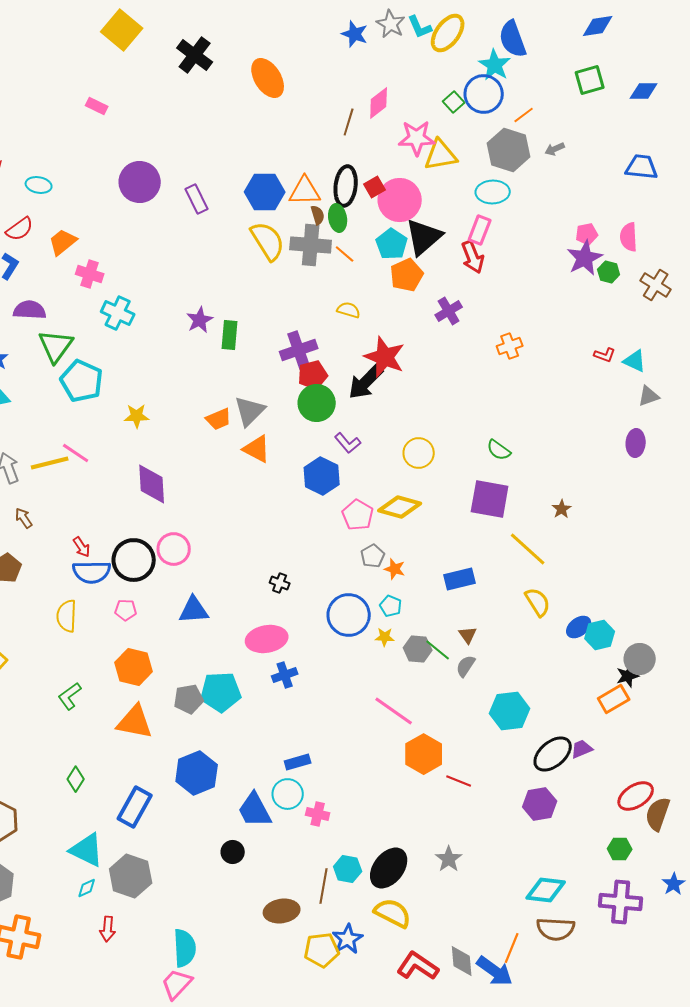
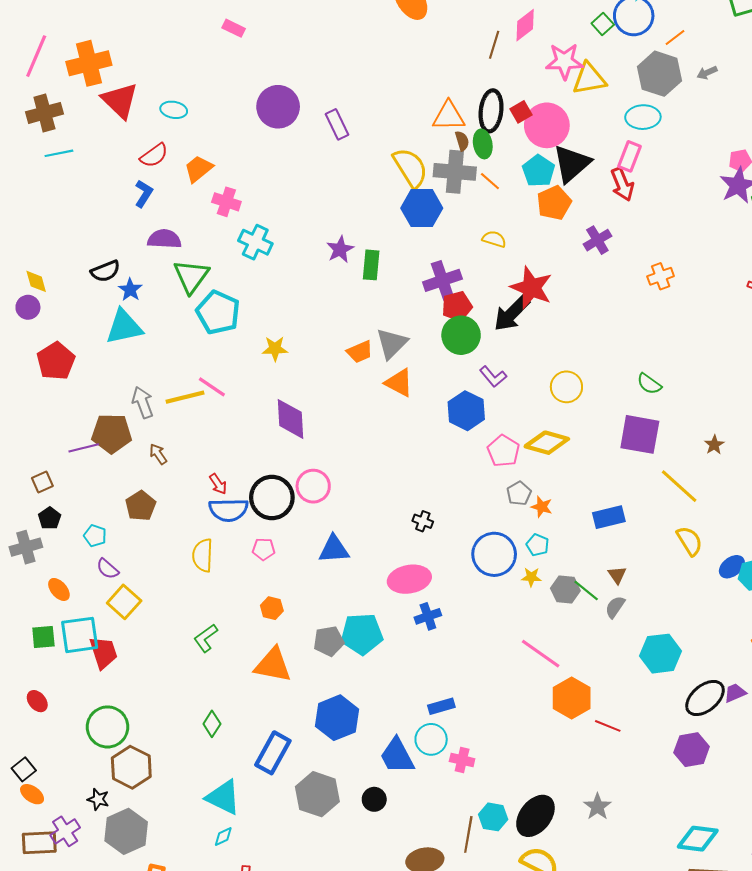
blue hexagon: (265, 192) -> (422, 208), moved
orange hexagon: (134, 667) -> (272, 608), size x0.6
gray hexagon: (131, 876) -> (317, 794), moved

